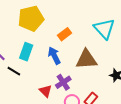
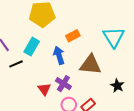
black line: (14, 71) -> (16, 64), turned -64
purple cross: (63, 82) -> (63, 84), turned -35

